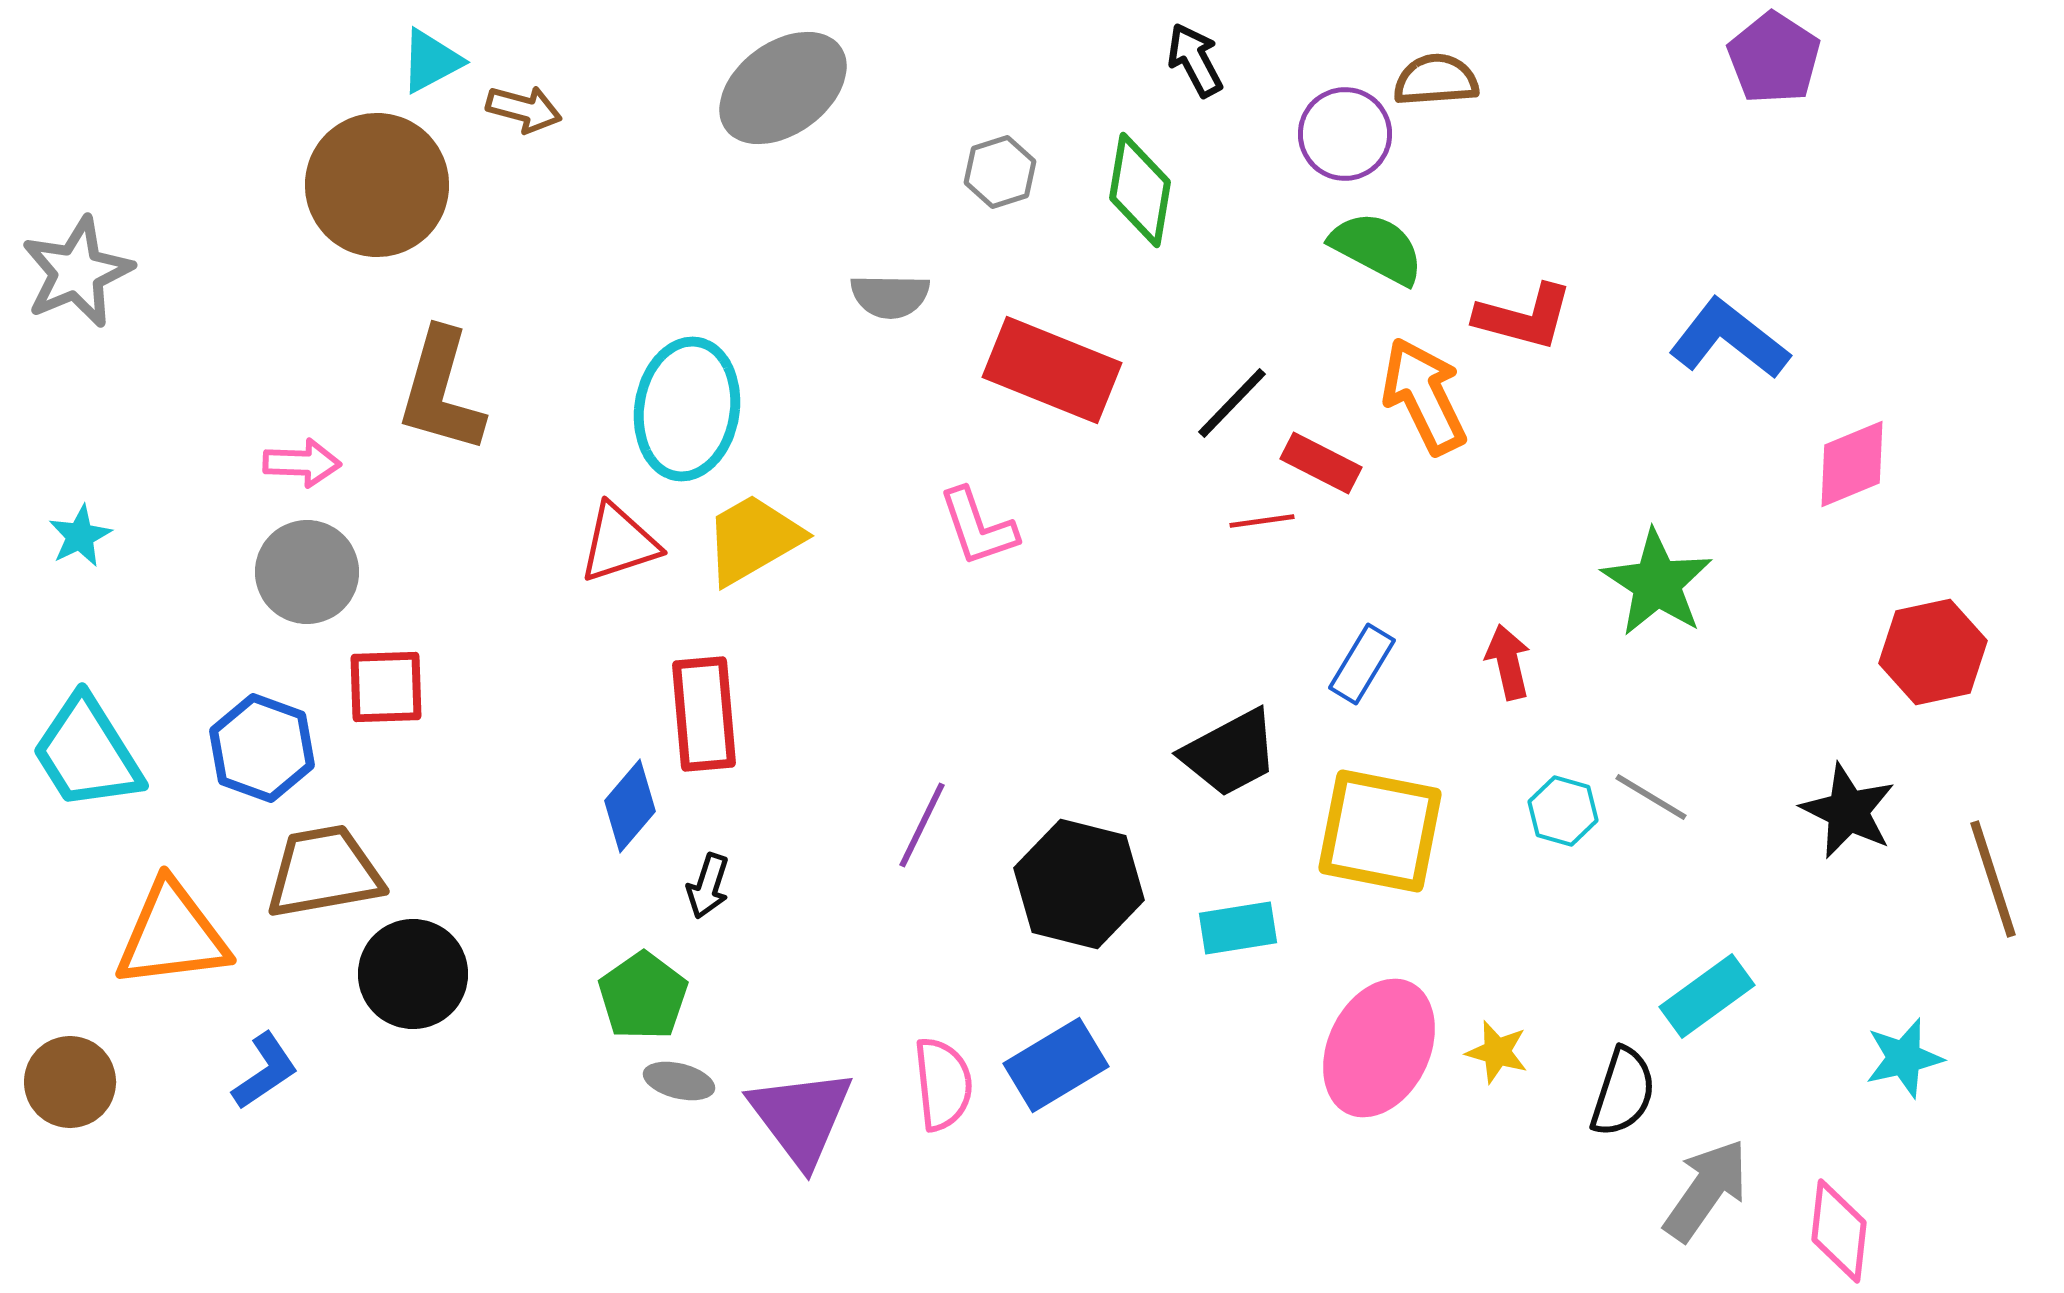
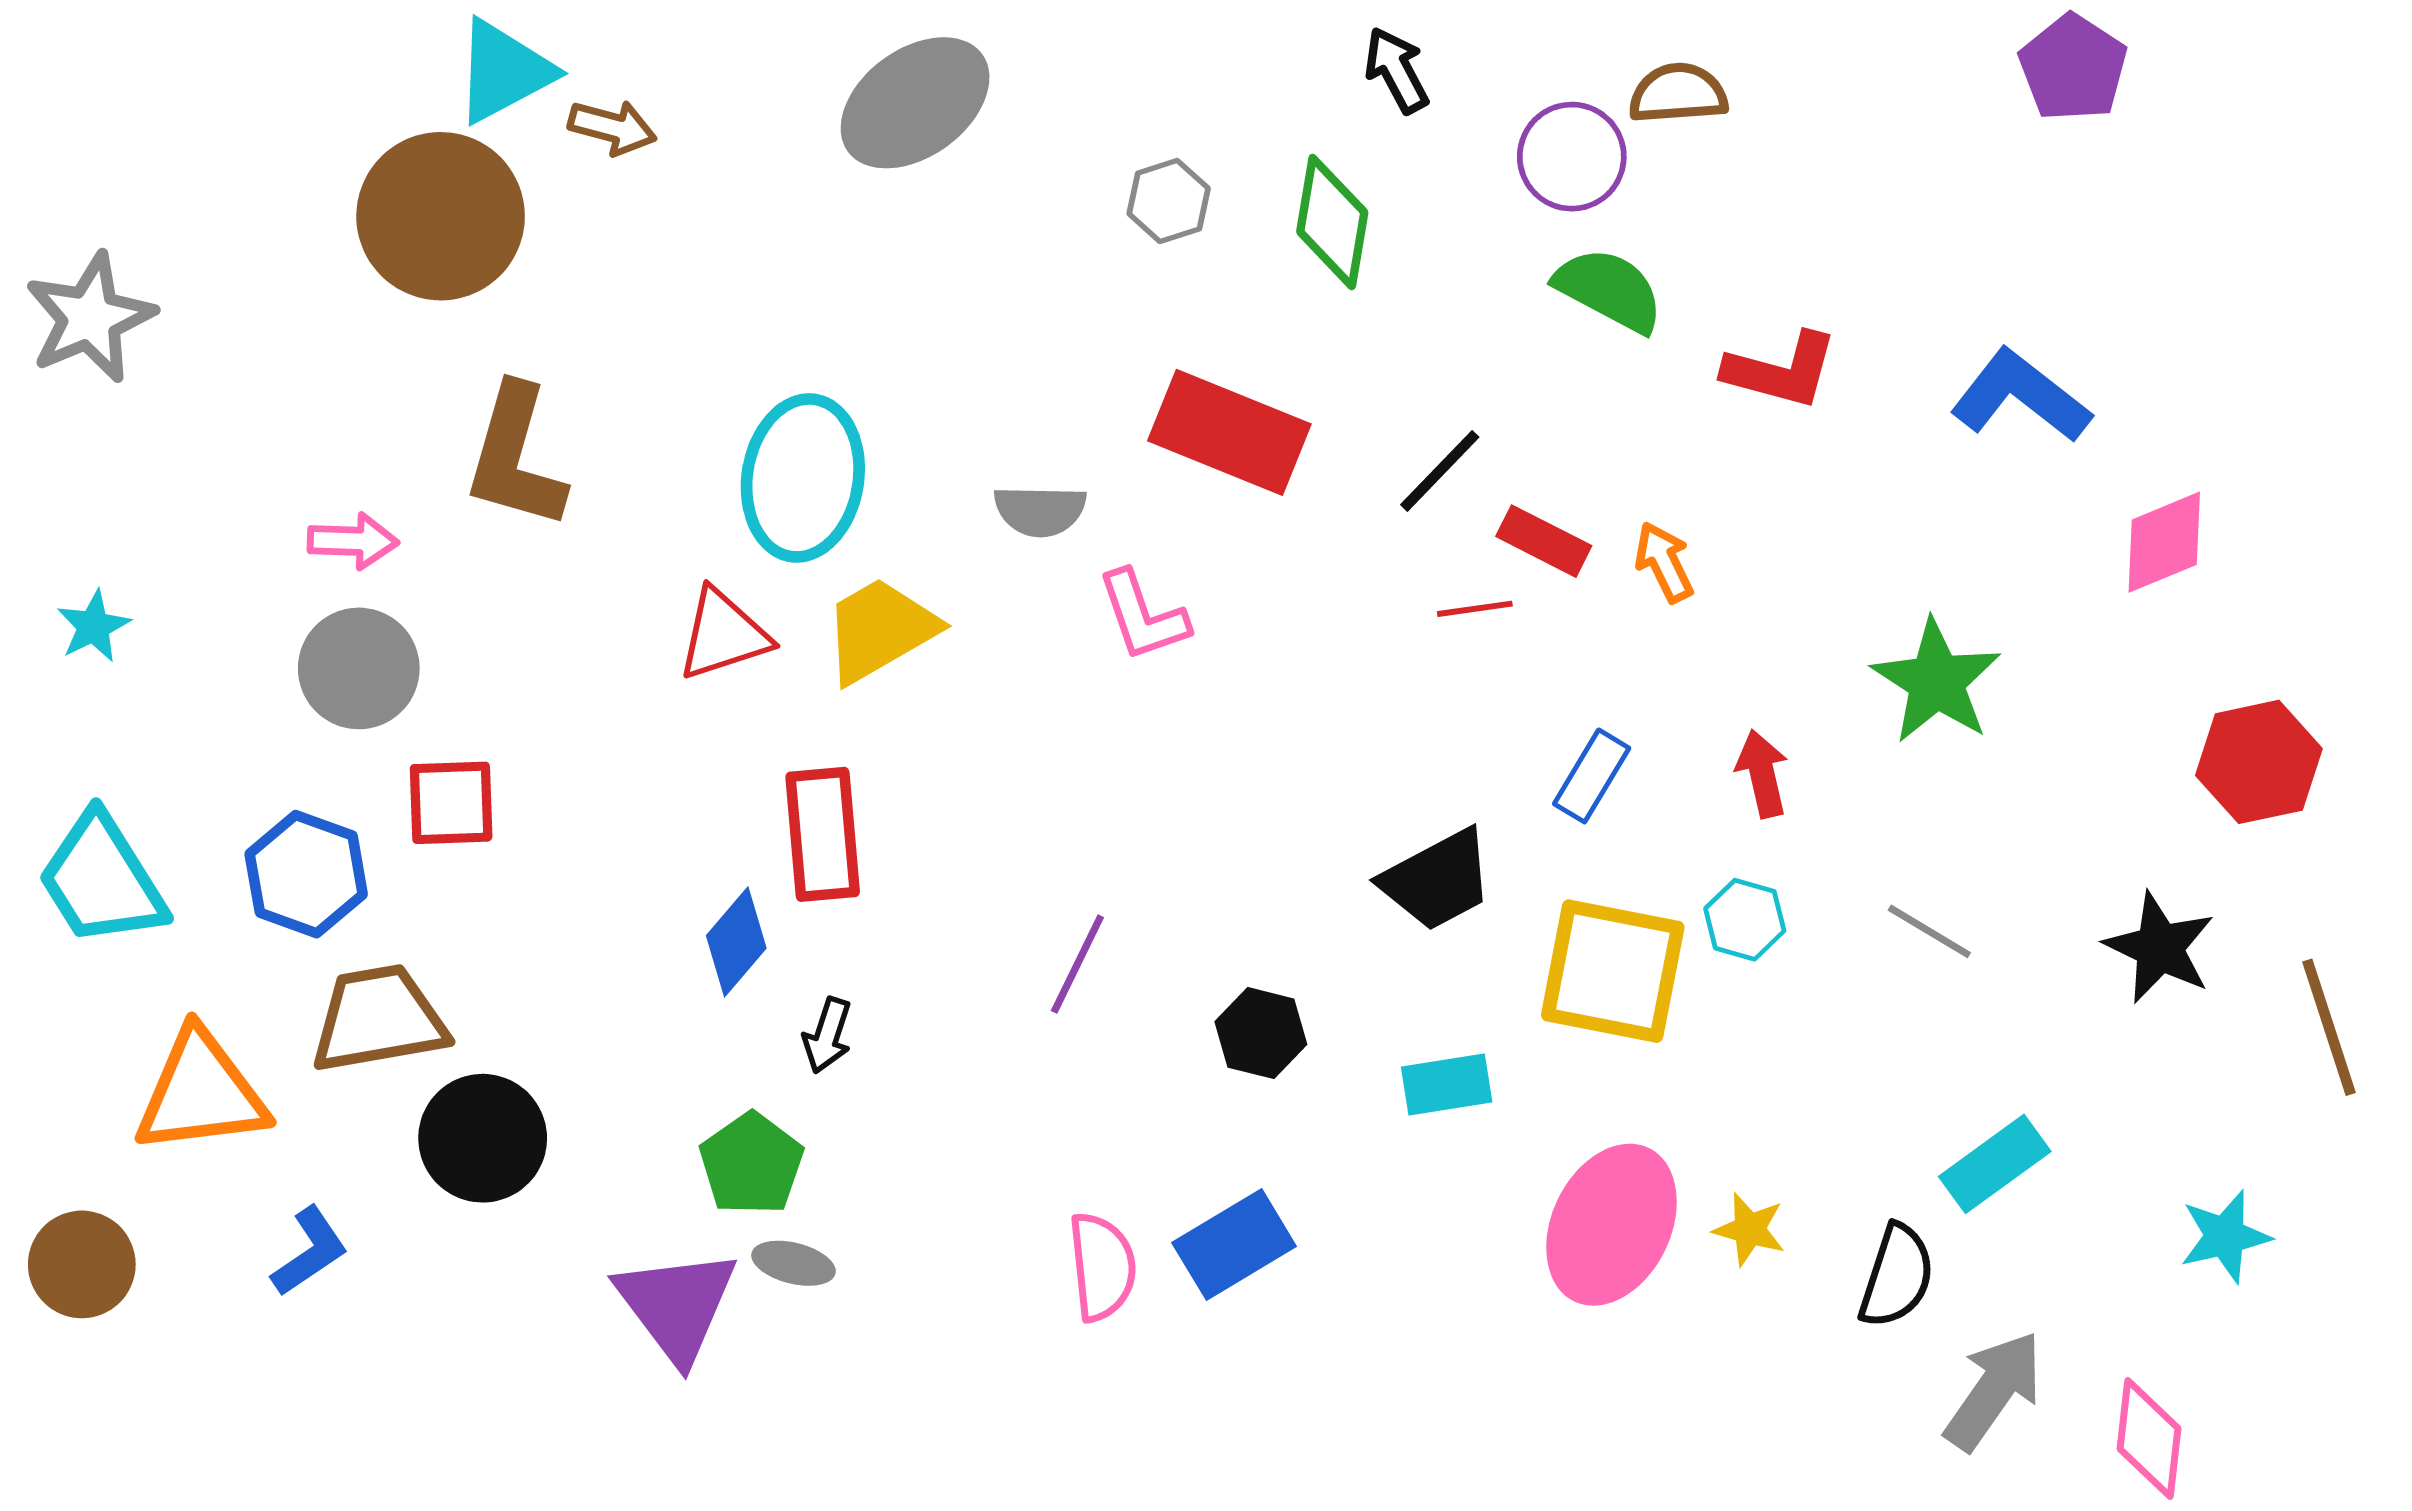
cyan triangle: (431, 61) -> (504, 71), size x1.4
gray semicircle: (890, 296) -> (1040, 511), moved
orange arrow: (1424, 396) -> (1664, 562), moved, size x0.6
cyan hexagon: (1563, 811) -> (1745, 920), moved
black hexagon: (1079, 884) -> (1261, 1033), size x0.6
purple triangle: (801, 1117) -> (677, 1305), moved

